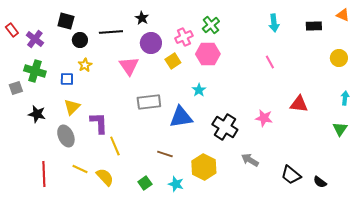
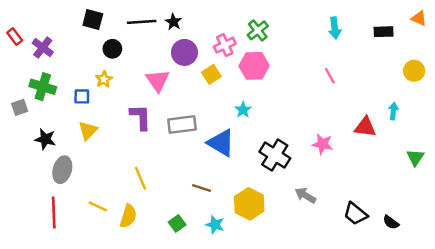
black square: (66, 21) -> (93, 19), moved
black line: (111, 32) -> (142, 22), moved
black circle: (80, 40) -> (112, 49), moved
cyan arrow: (345, 98) -> (393, 111), moved
blue triangle: (181, 117) -> (221, 143), turned 40
purple L-shape: (99, 123) -> (140, 117), moved
gray ellipse: (66, 136) -> (62, 170), moved, turned 40
yellow semicircle: (105, 177) -> (128, 216), turned 60

